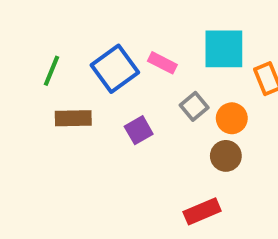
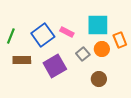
orange circle: (232, 118) -> (102, 49), moved
purple square: (139, 130) -> (55, 66), size x1.6

